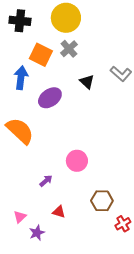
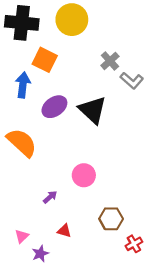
black cross: (20, 21) -> (22, 23), size x1.4
gray cross: (69, 49) -> (110, 61), moved
black triangle: (87, 82) -> (93, 110), moved, size x1.8

